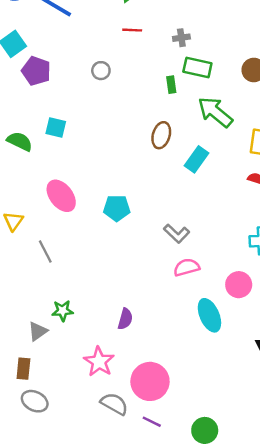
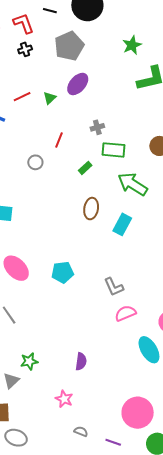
red line: (132, 30) -> (59, 140), moved, turned -63
green rectangle: (171, 85) -> (85, 168), moved, turned 64
gray L-shape: (177, 234) -> (114, 287), turned 30
pink star: (99, 362) -> (64, 399), size x0.7
pink circle: (150, 381) -> (138, 413), moved
gray semicircle: (114, 404) -> (81, 432), size x0.6

